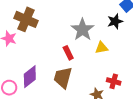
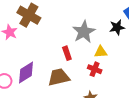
brown trapezoid: (63, 78) -> (59, 77), turned 55
red cross: (114, 81) -> (95, 69), moved

